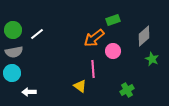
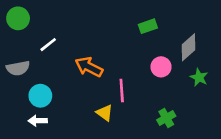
green circle: (13, 30) -> (18, 18), moved
orange arrow: (94, 38) -> (89, 67), moved, turned 65
pink circle: (113, 51) -> (161, 67), moved
cyan circle: (12, 73) -> (40, 96), moved

